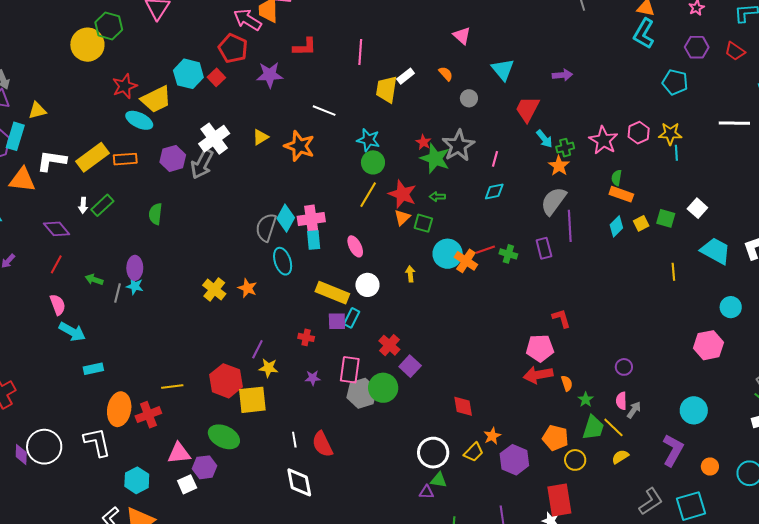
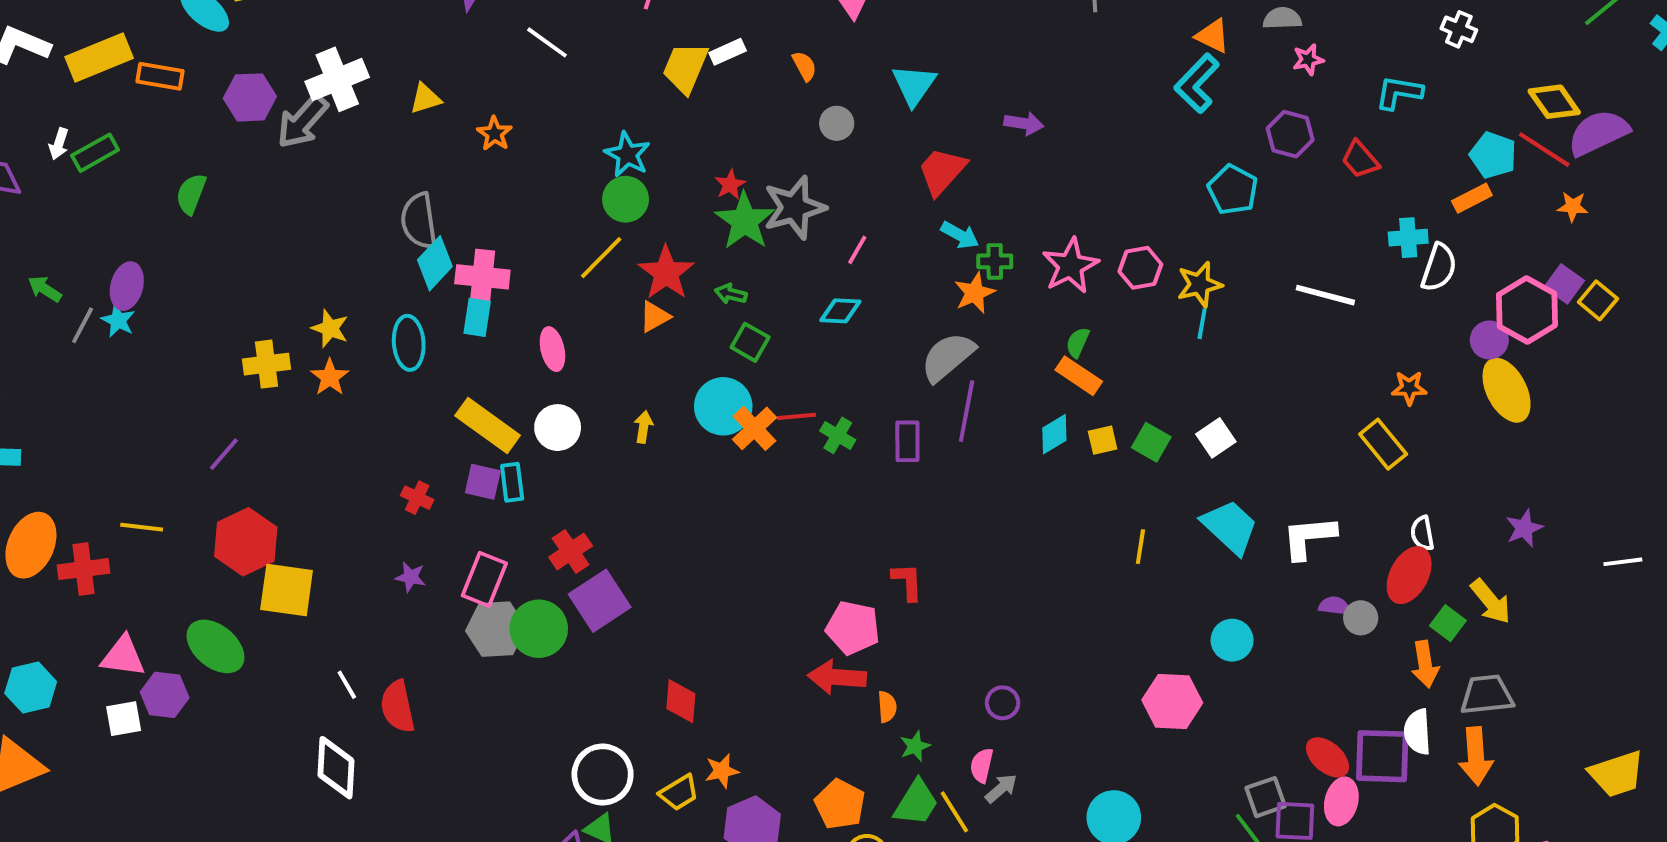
white line: (324, 111) -> (547, 42), moved
yellow star: (670, 134) -> (1200, 284), turned -30
cyan arrow: (544, 139) -> (960, 235), turned -36
orange star: (299, 146) -> (495, 134), size x0.6
green square: (423, 223) -> (750, 342), moved
gray semicircle: (266, 227) -> (419, 221), moved, turned -40
yellow cross: (214, 289) -> (267, 364), turned 30
cyan rectangle: (352, 318) -> (512, 482), turned -48
purple line: (257, 349) -> (224, 454), moved
purple square: (410, 366) -> (600, 601), size x1.4
yellow star: (268, 368) -> (330, 328), moved
white line: (294, 440) -> (347, 685), turned -35

